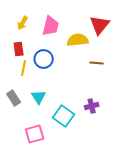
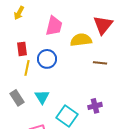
yellow arrow: (23, 23) -> (19, 13), moved

